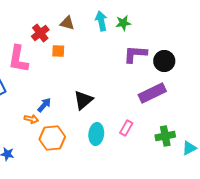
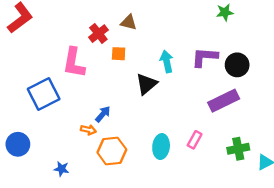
cyan arrow: (101, 21) -> (167, 62), moved
green star: (123, 23) -> (225, 12), moved
black triangle: (83, 100) -> (147, 84), moved

